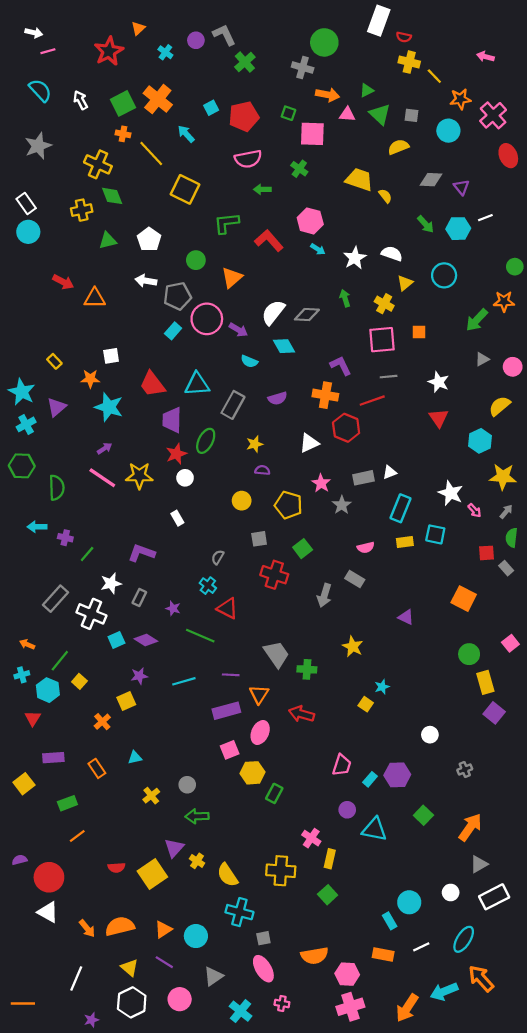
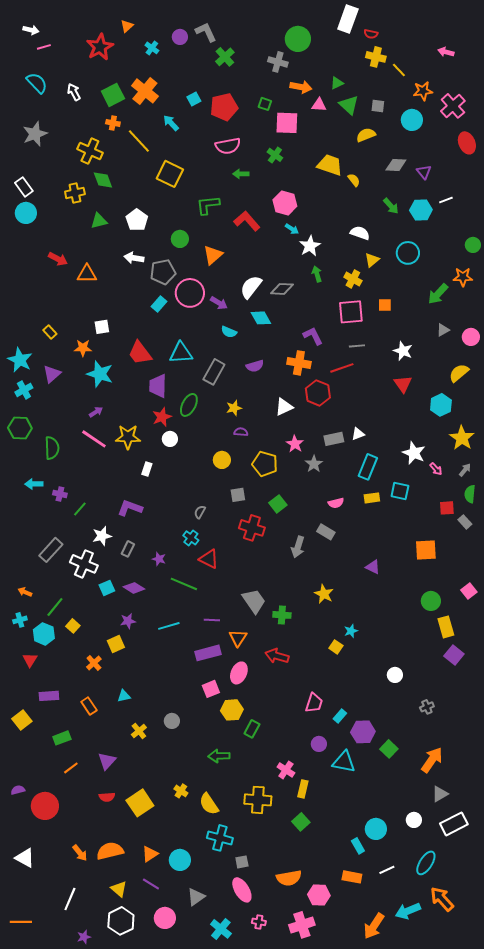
white star: (355, 258) -> (310, 246), moved
yellow star: (503, 477) -> (462, 438), turned 30
white rectangle: (177, 518) -> (147, 469), moved, turned 48
orange square: (464, 599) -> (426, 550), turned -30
purple hexagon: (397, 775) -> (363, 732), moved
green arrow: (197, 816) -> (219, 756), moved
purple triangle: (174, 848) -> (107, 761), moved
white triangle: (48, 912) -> (25, 858), moved
pink cross: (350, 1007) -> (302, 925), moved

